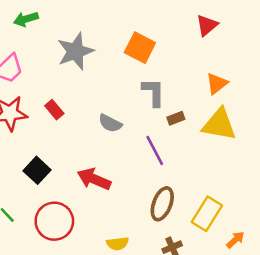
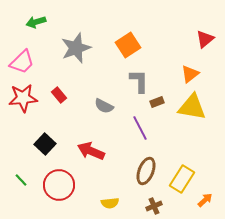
red triangle: (207, 25) -> (205, 39), moved
orange square: (140, 48) -> (128, 45), turned 30

